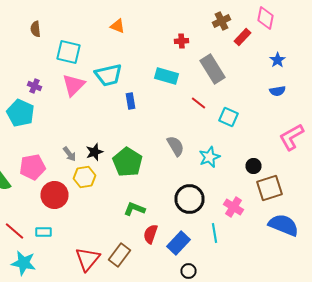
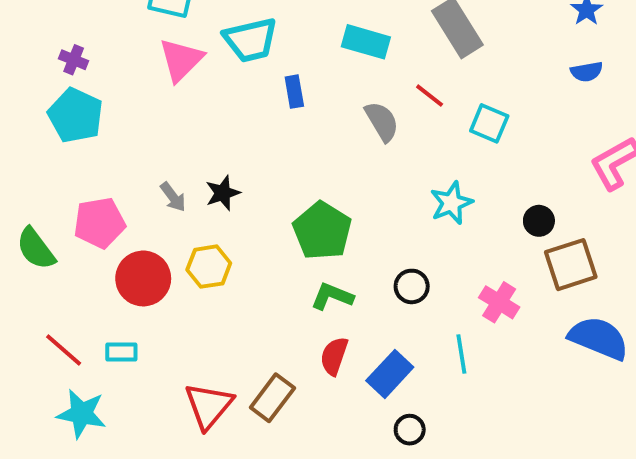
purple cross: (34, 86) -> (74, 60), moved
gray semicircle: (176, 146) -> (382, 121), moved
green pentagon: (128, 162) -> (322, 231), moved
yellow hexagon: (84, 177) -> (209, 267), moved
black circle: (190, 199) -> (412, 286), size x0.6
green L-shape: (134, 209) -> (332, 296), moved

